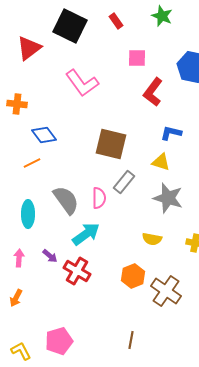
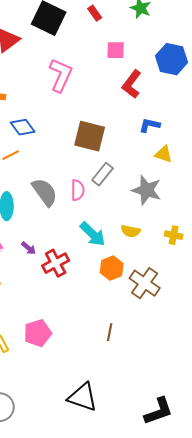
pink L-shape: (82, 83) -> (61, 75), turned -120
yellow triangle: (161, 162) -> (164, 154), moved
cyan arrow: (86, 234) -> (93, 234), moved, turned 80
red cross: (77, 271) -> (56, 263), turned 32

